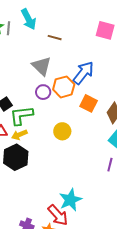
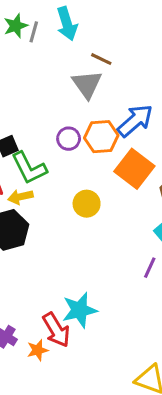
gray triangle: (41, 66) -> (87, 84), moved
orange square: (89, 103) -> (134, 169), size x1.4
green L-shape: (21, 115) -> (29, 168), turned -120

